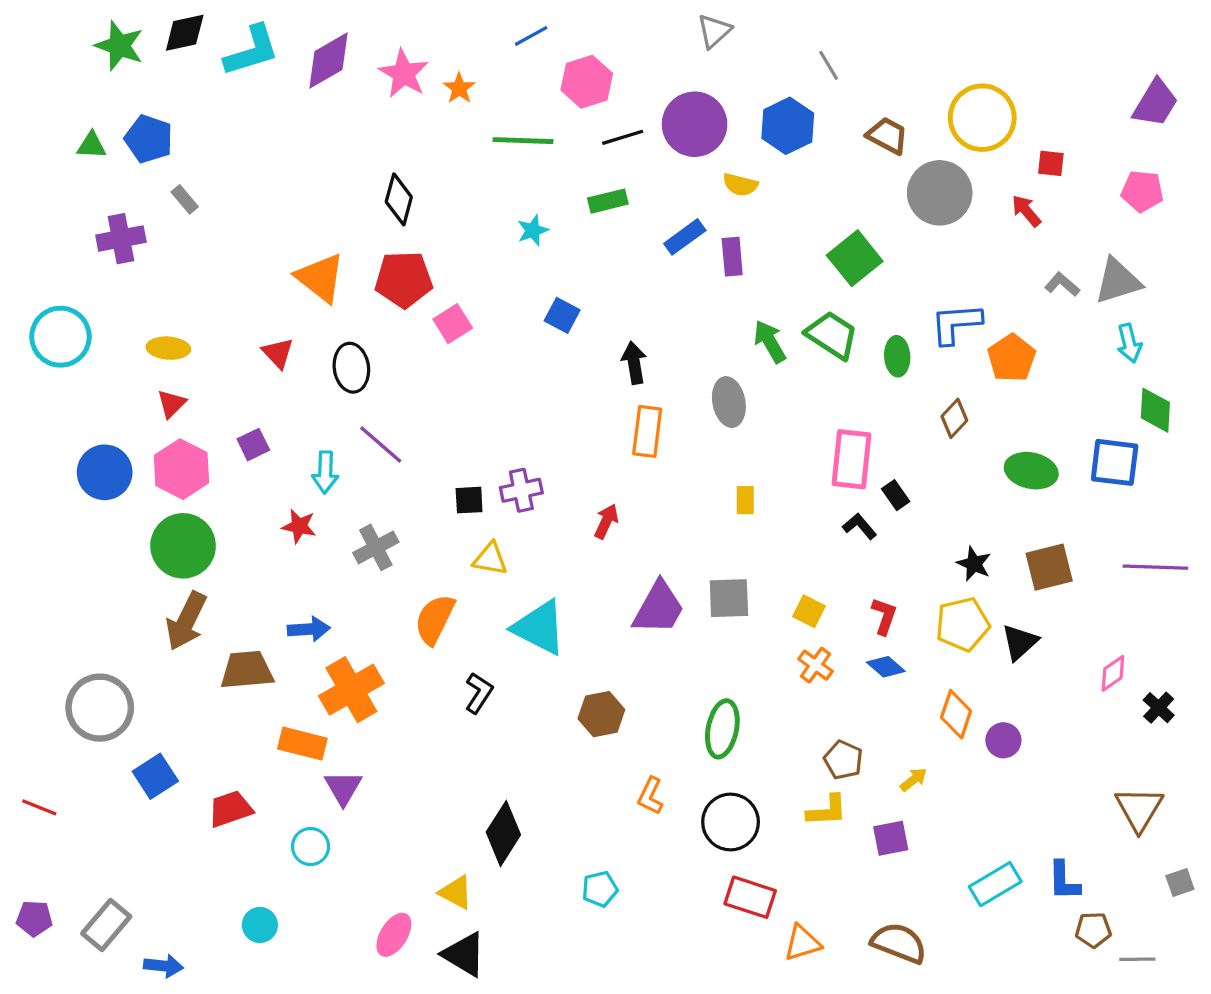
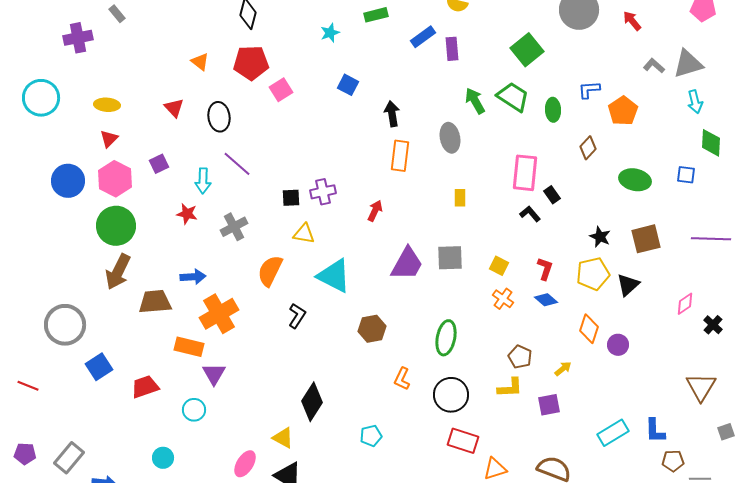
orange triangle: (320, 278) -> (200, 62), size x0.6
blue L-shape: (956, 324) -> (589, 90), size x0.7
blue square: (1115, 462) -> (686, 175), size x0.6

